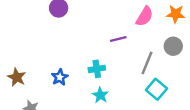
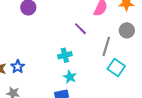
purple line: (118, 39) -> (80, 29), turned 64
blue star: (60, 77) -> (18, 67), moved

